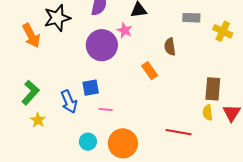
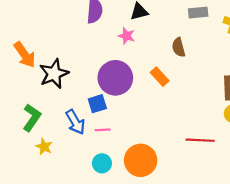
black star: (57, 18) -> (54, 74), moved
purple circle: (102, 45) -> (115, 78), moved
pink line: (106, 109) -> (103, 130), moved

